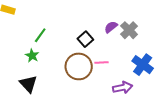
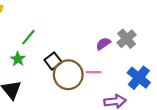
purple semicircle: (111, 27) -> (103, 44), moved
black square: (85, 39) -> (53, 61), moved

